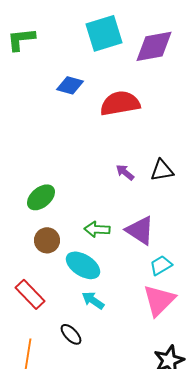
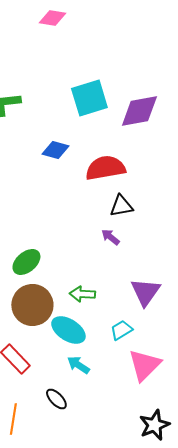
black triangle: (162, 170) -> (121, 206), moved
purple triangle: (140, 230) -> (145, 292), moved, turned 32
brown circle: (47, 240) -> (32, 305), size x1.6
cyan trapezoid: (161, 265) -> (121, 330), moved

